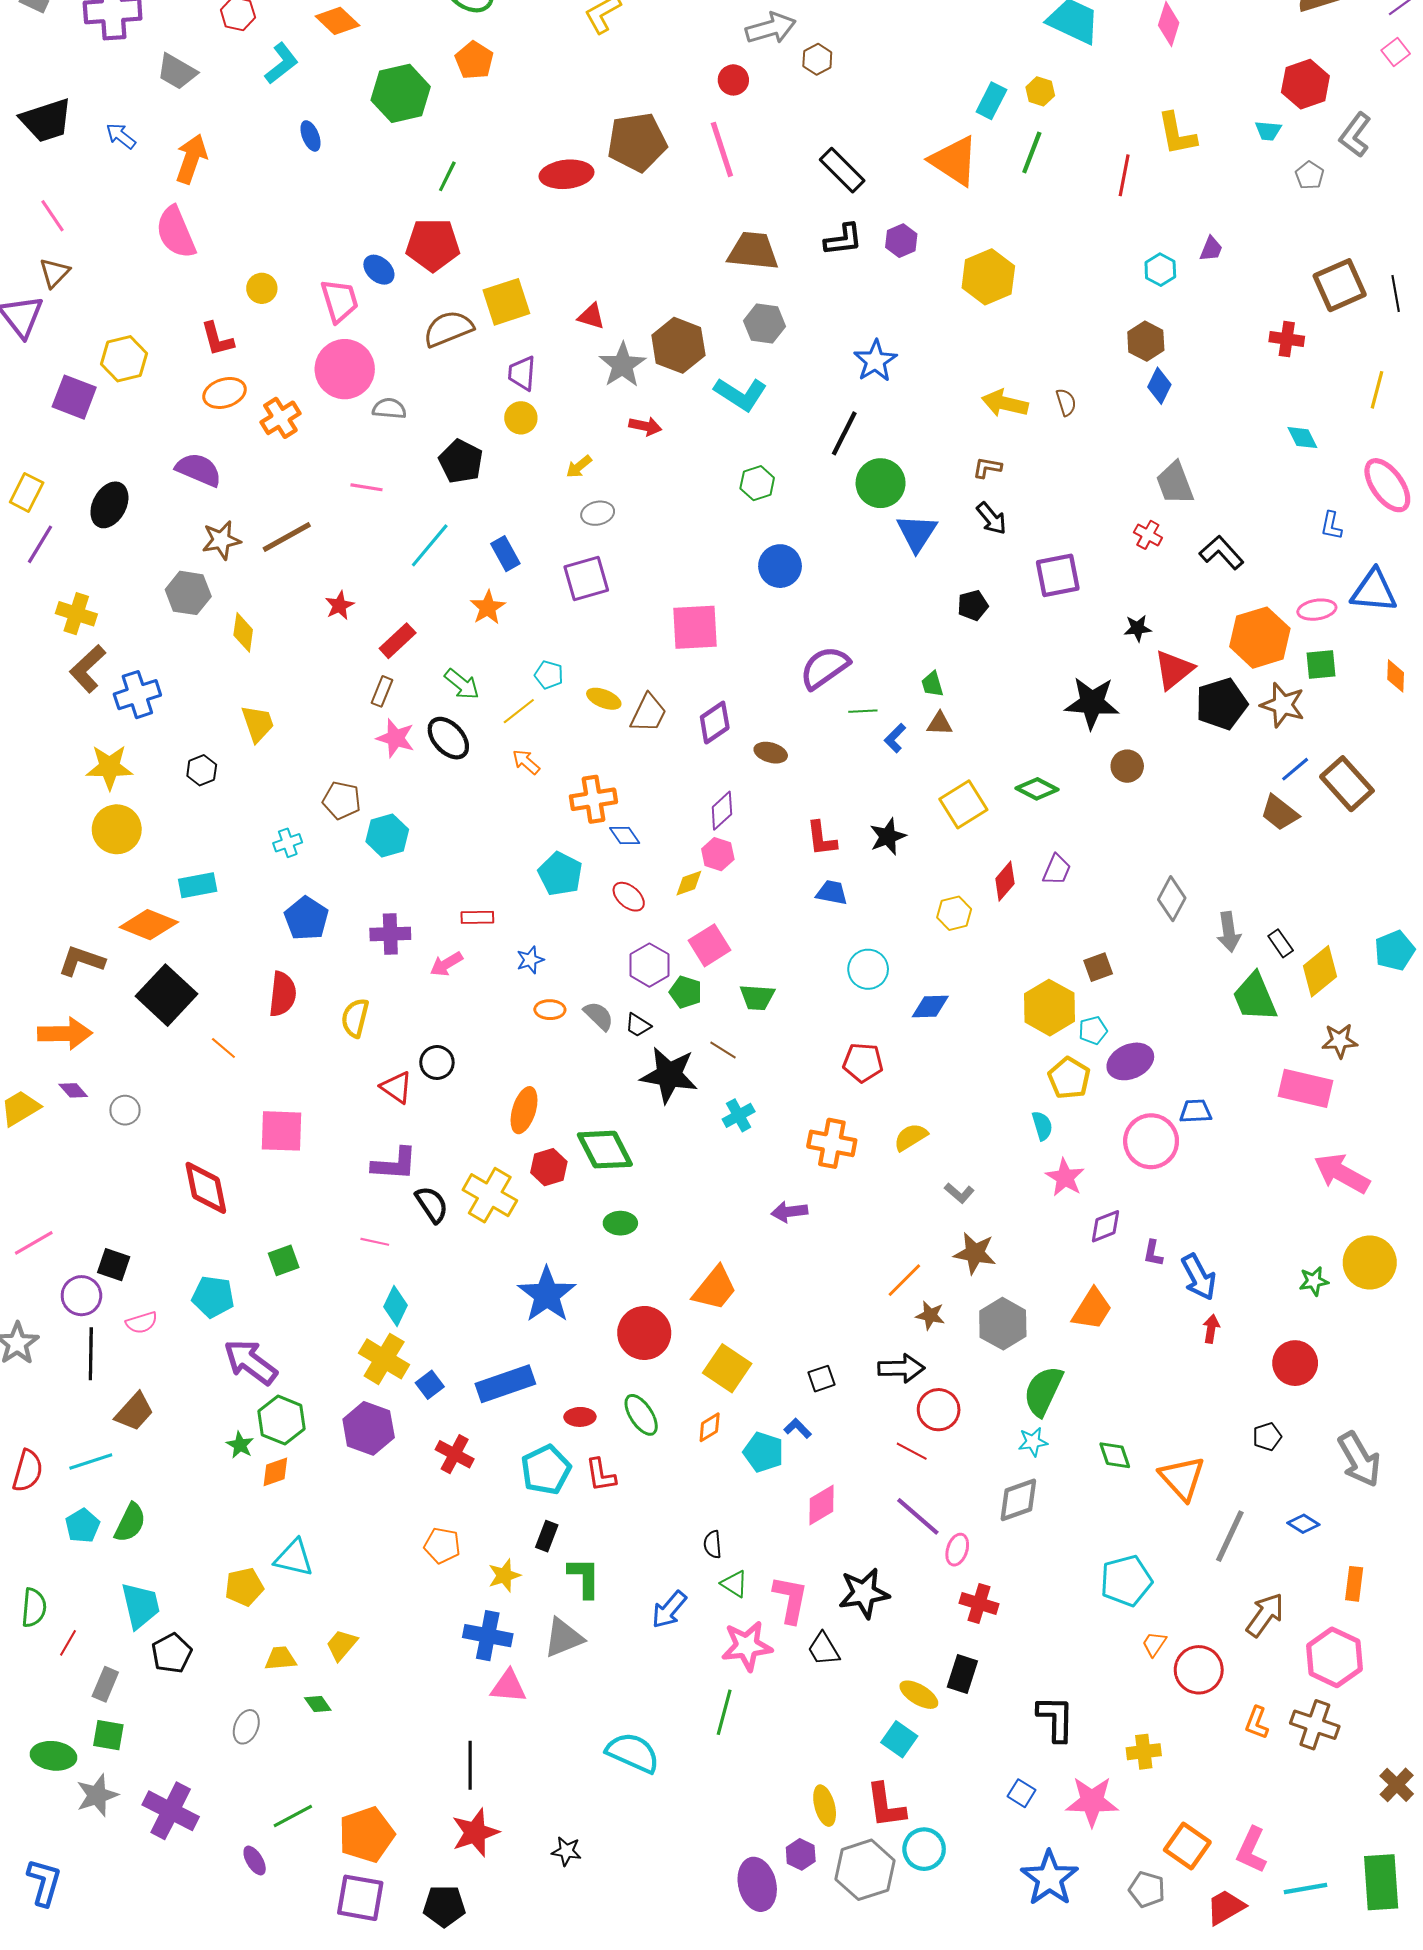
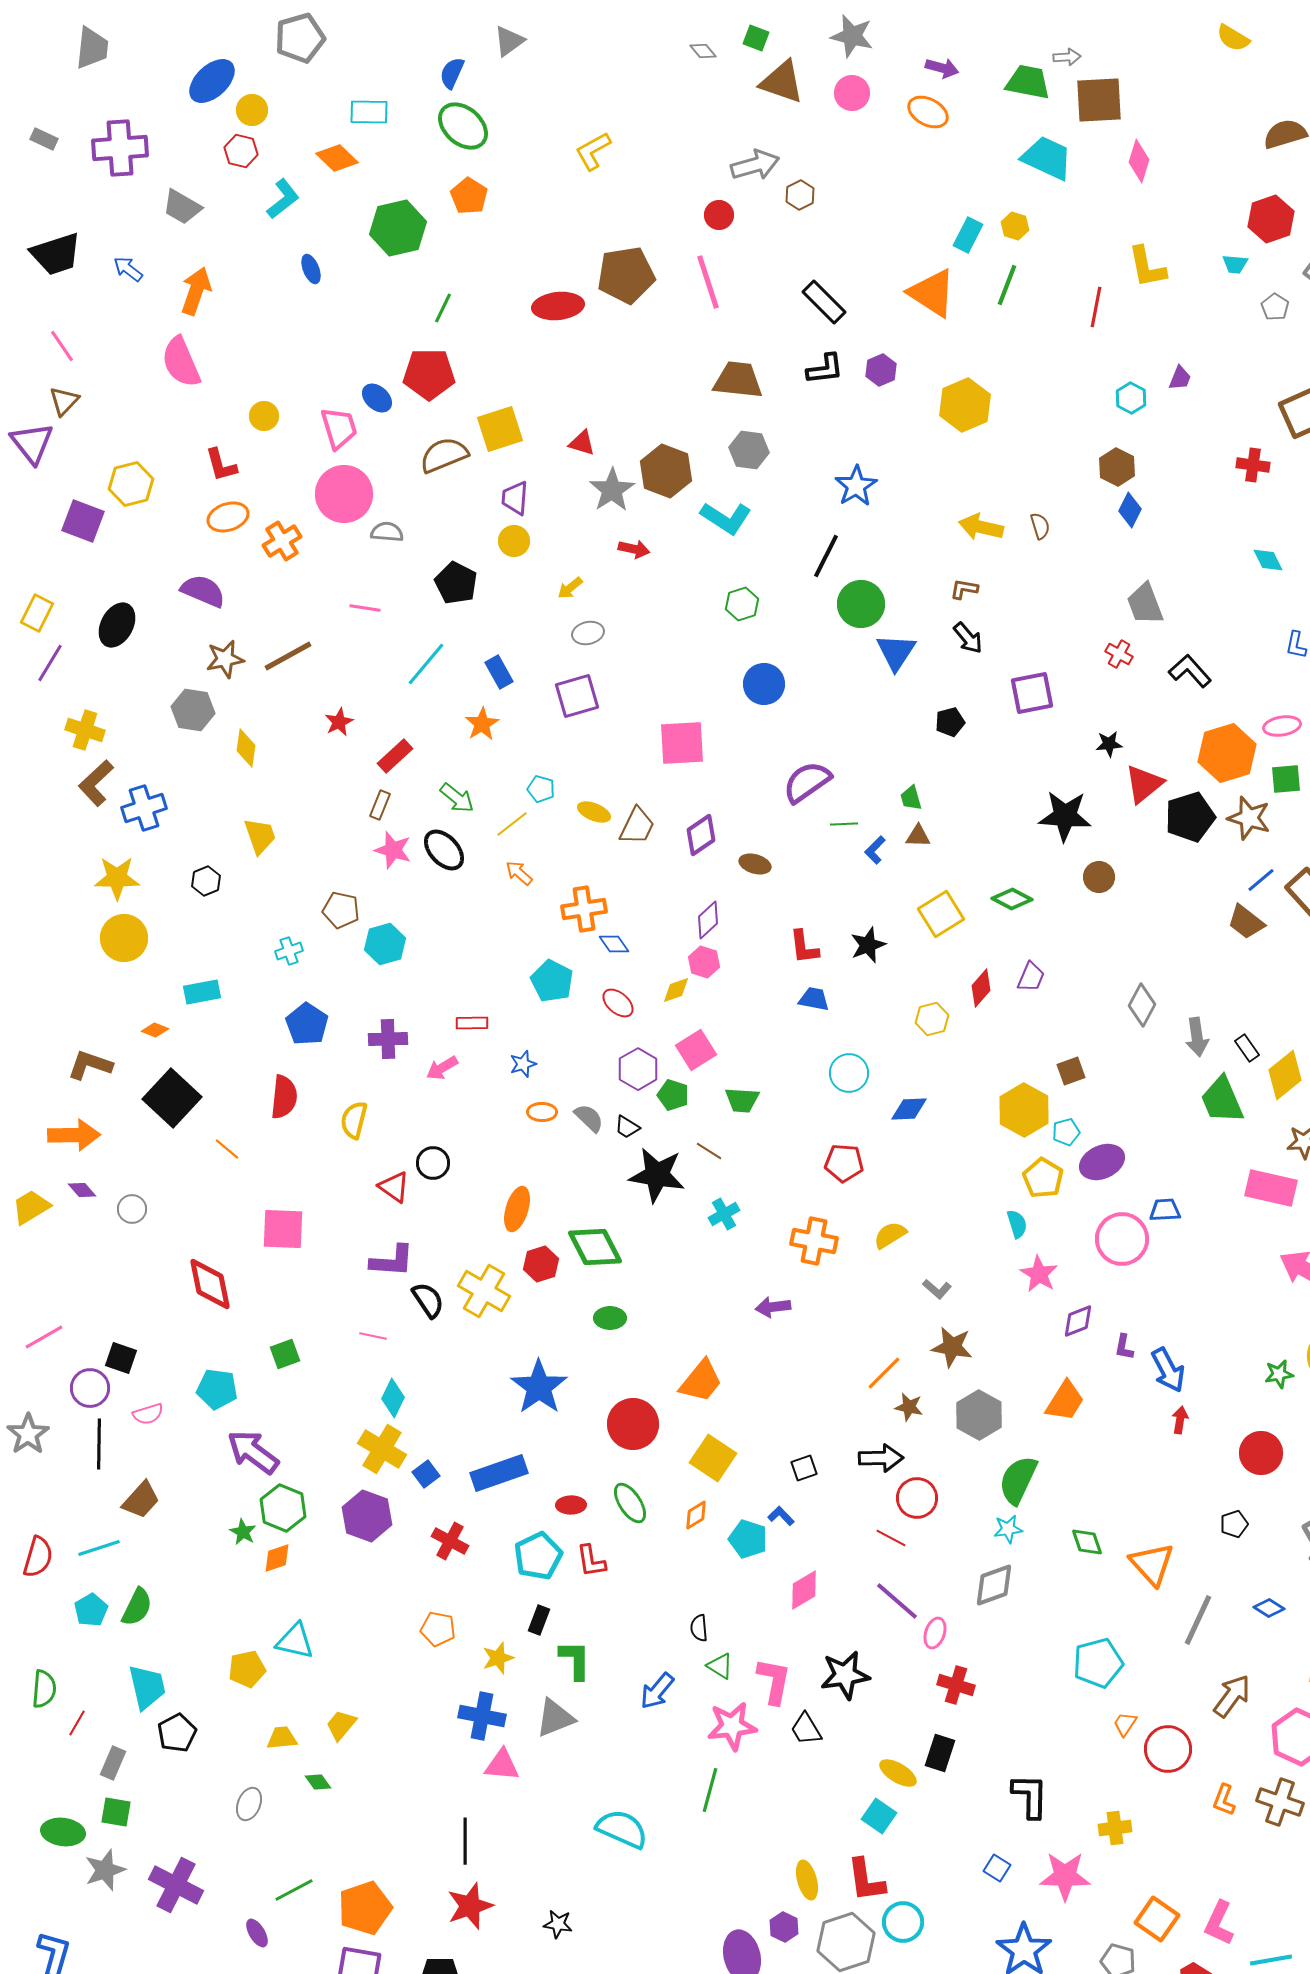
orange diamond: (149, 925) -> (155, 1030), size x0.5

